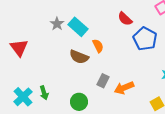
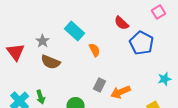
gray star: (57, 24) -> (43, 41), moved
brown semicircle: (79, 57) -> (51, 62), moved

